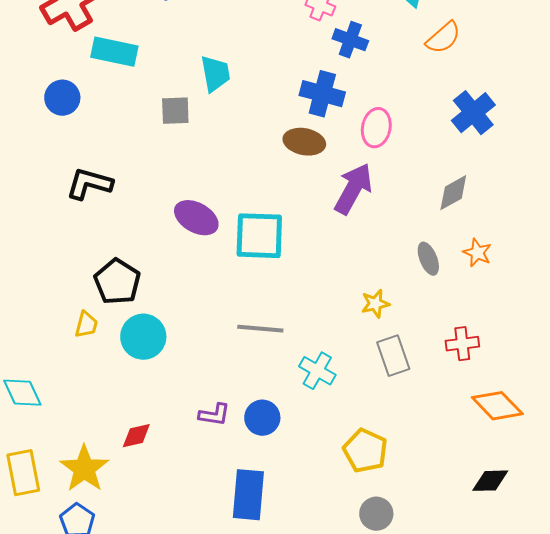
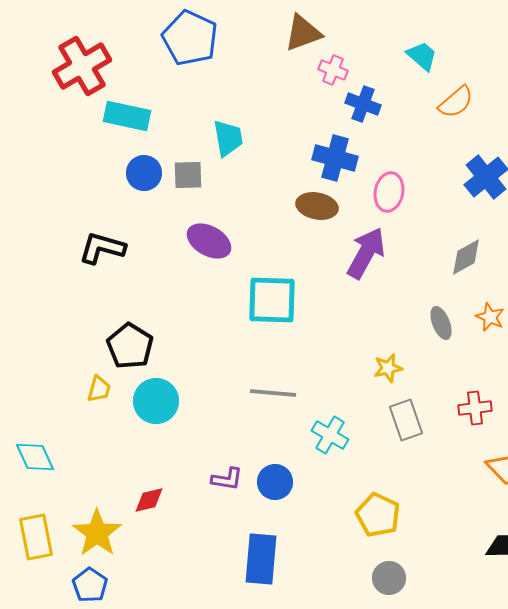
blue circle: (62, 98) -> (144, 173), moved
purple ellipse: (196, 218) -> (209, 241), moved

